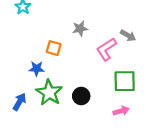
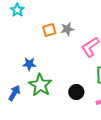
orange square: (54, 48) -> (49, 30), moved, turned -32
black circle: (81, 96) -> (76, 92), moved

